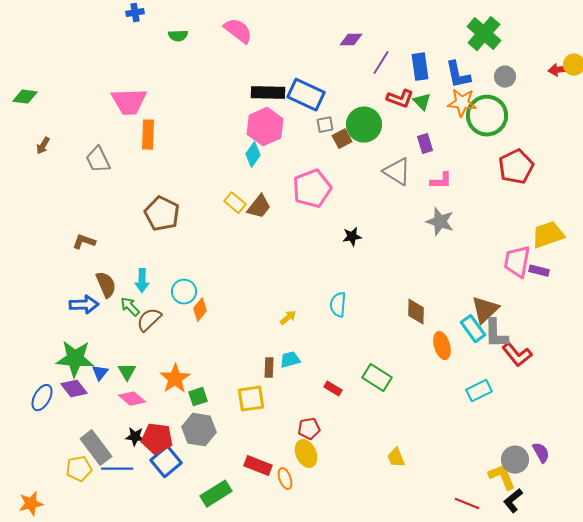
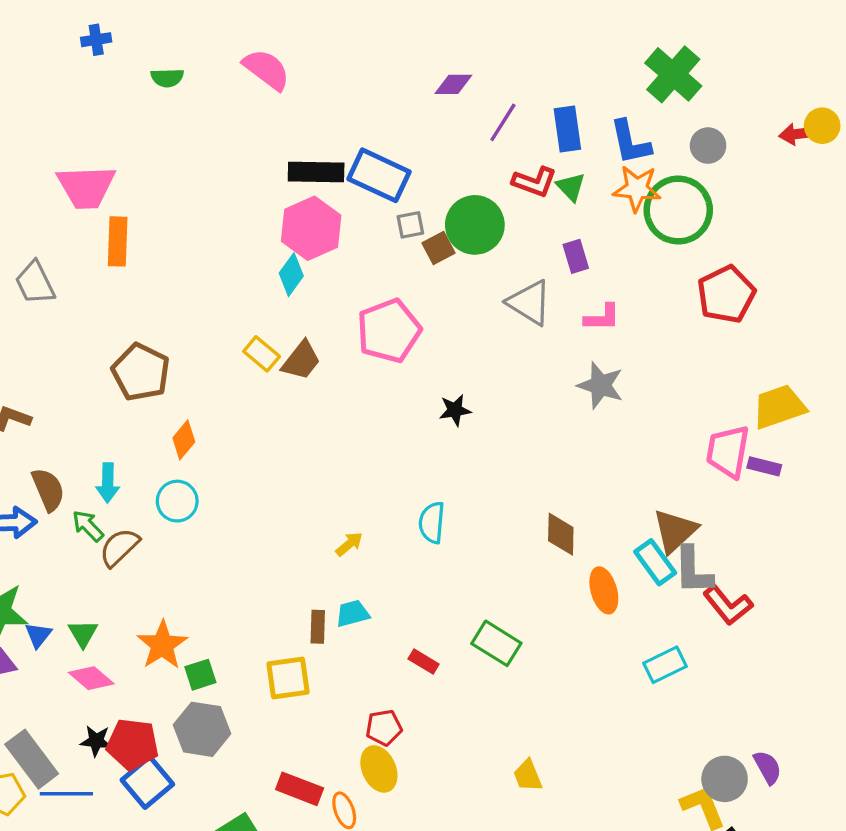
orange diamond: (200, 310) -> (184, 440), moved

